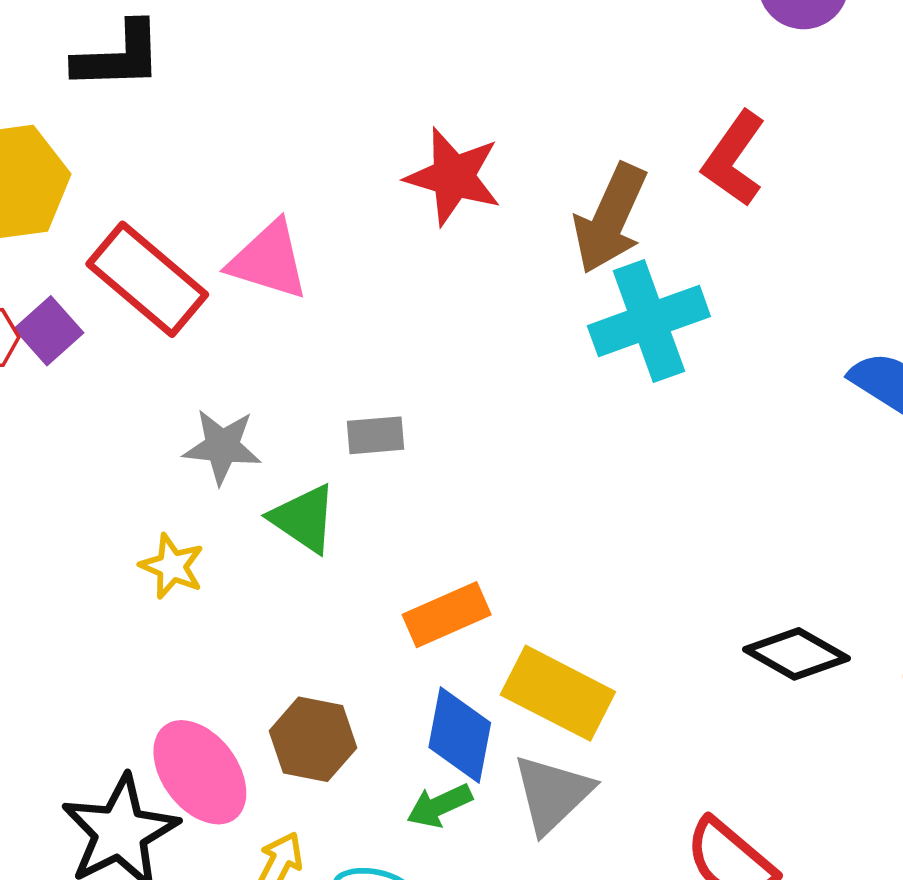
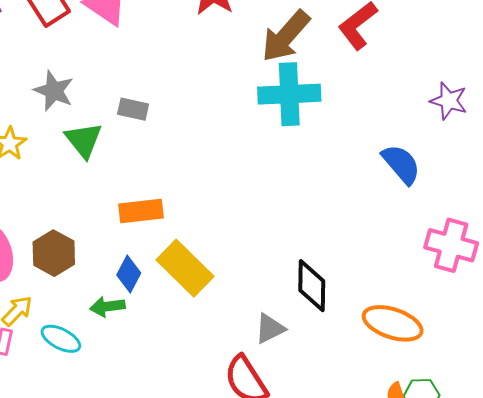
black diamond: (796, 654) -> (312, 286), turned 44
blue diamond: (460, 735) -> (129, 274), size x0.7
gray triangle: (552, 794) -> (270, 329), moved, size x0.7

